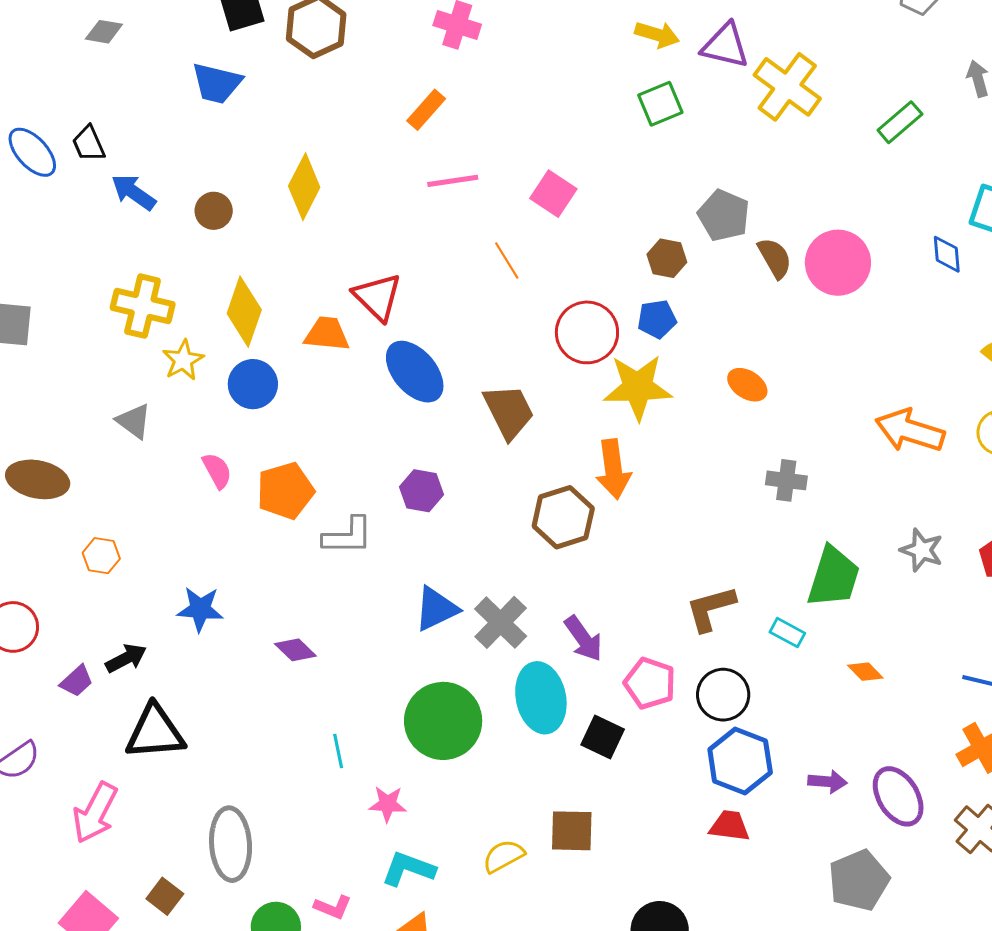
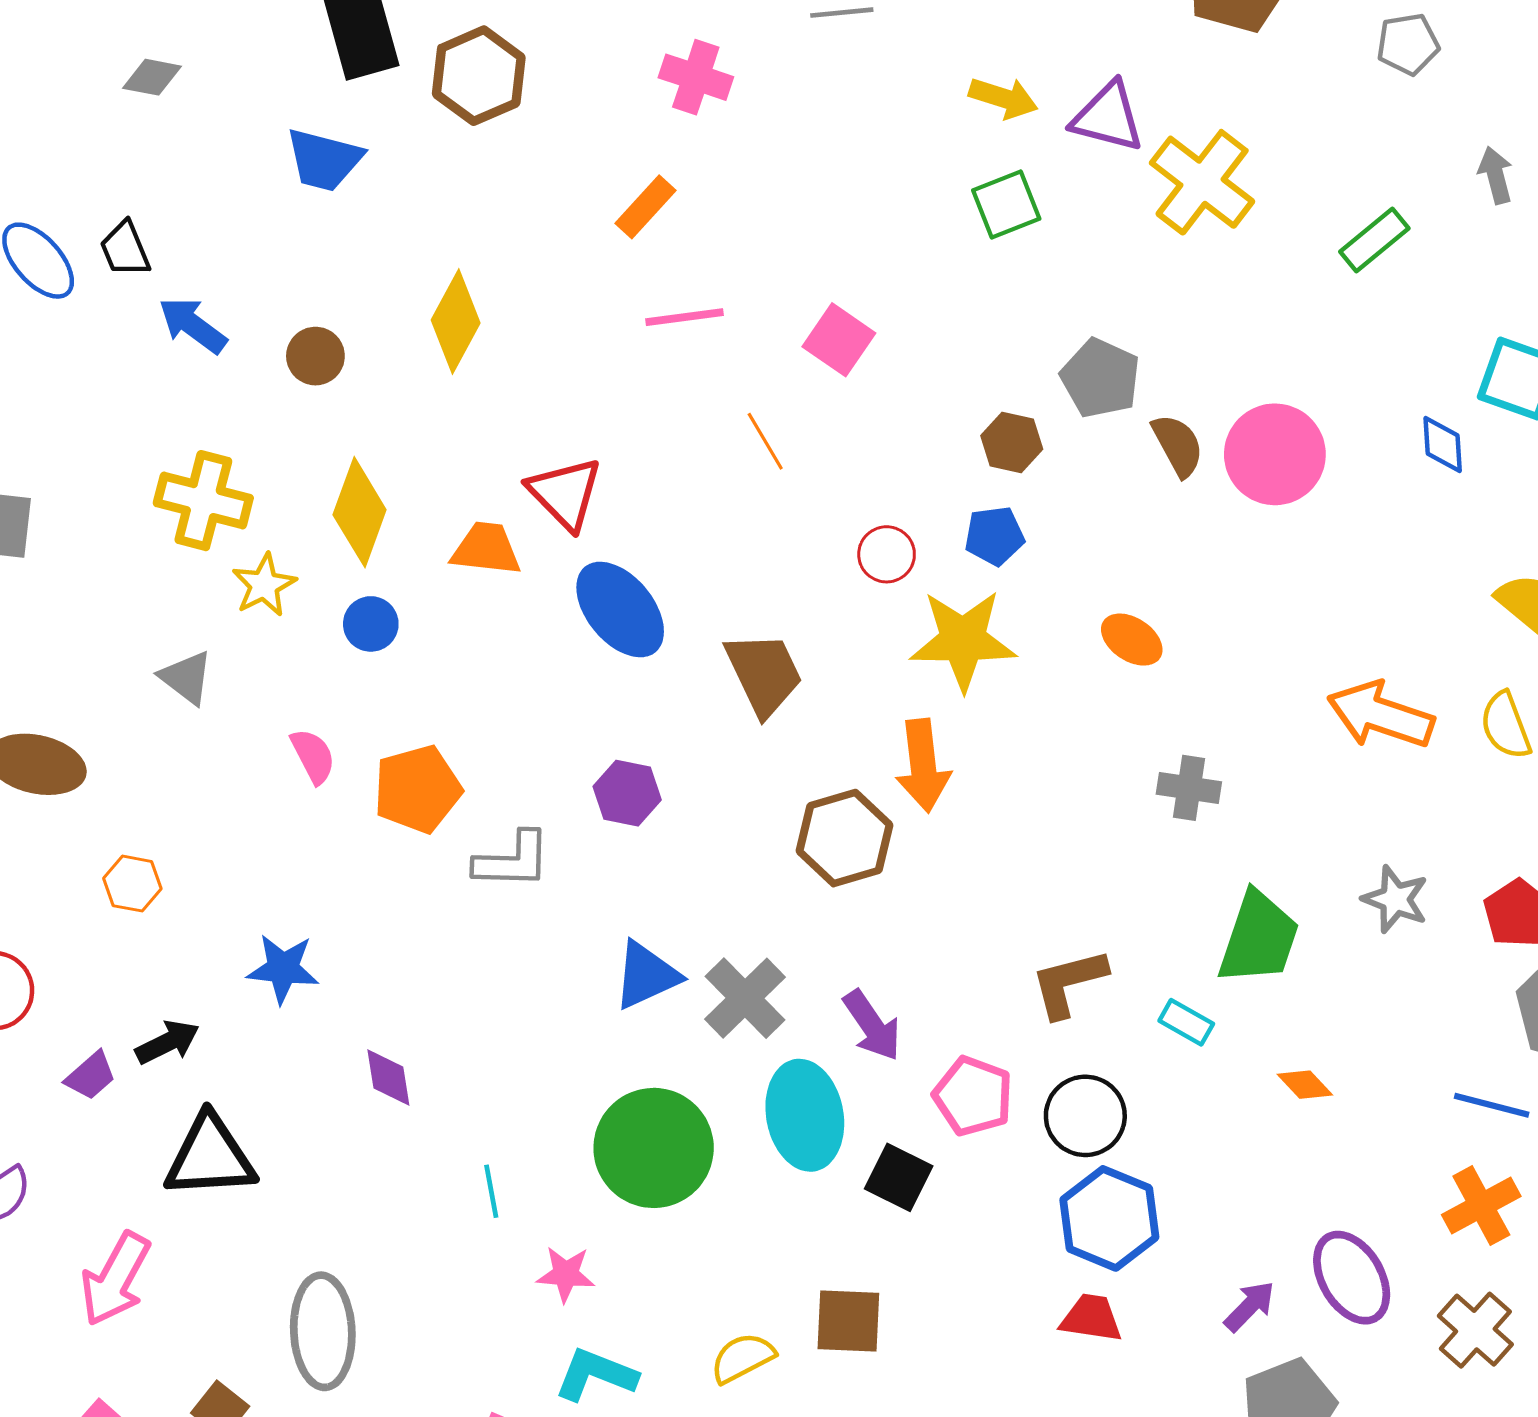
red circle: (587, 332) -> (887, 554), size x0.6
blue circle: (253, 384) -> (371, 624), size x0.7
purple diamond: (295, 650) -> (388, 1077), moved, turned 36
purple arrow: (828, 782) -> (1250, 1306), moved, turned -51

